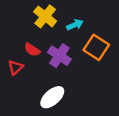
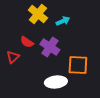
orange square: (96, 47) -> (78, 65), moved, turned -30
white ellipse: (52, 97) -> (56, 82), moved, turned 35

